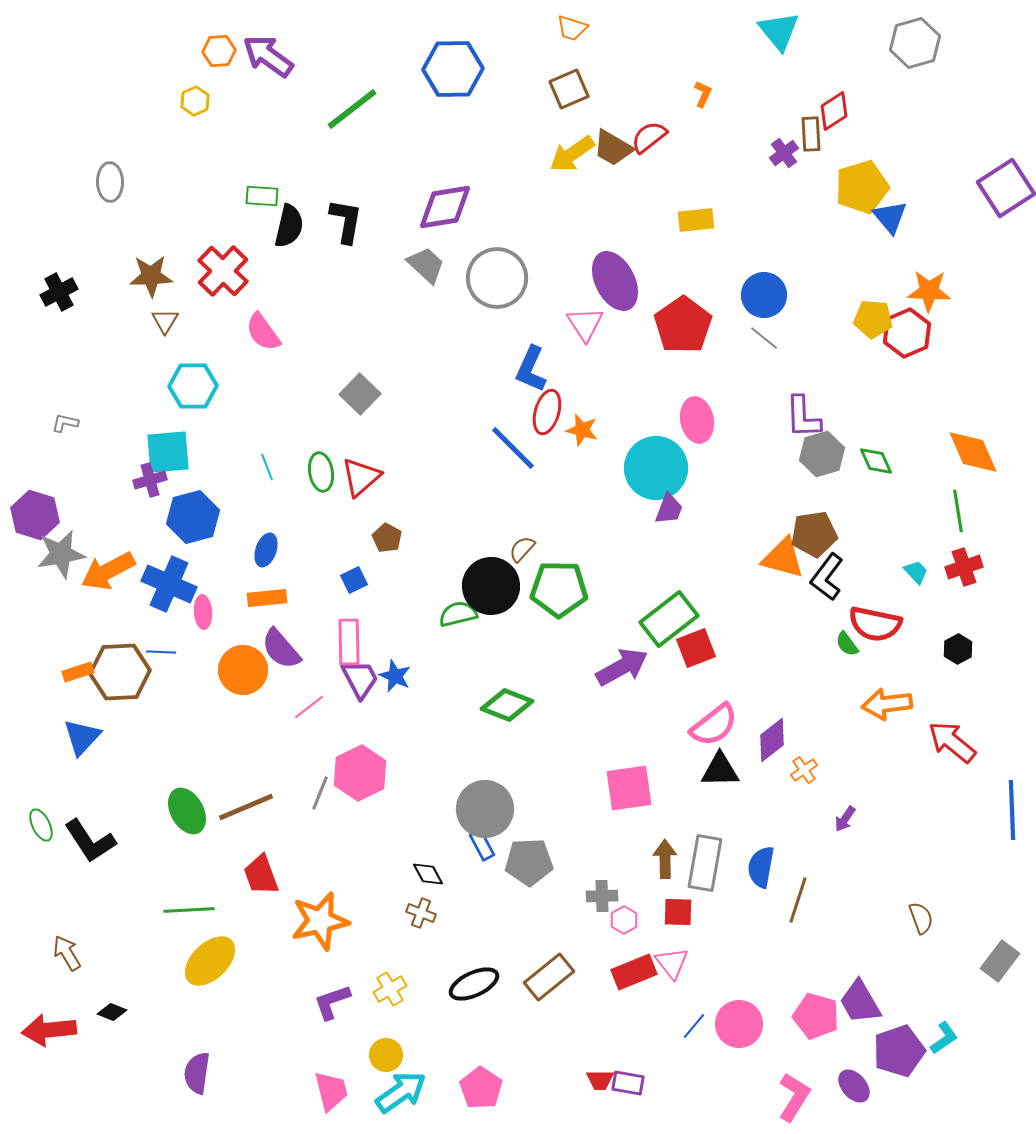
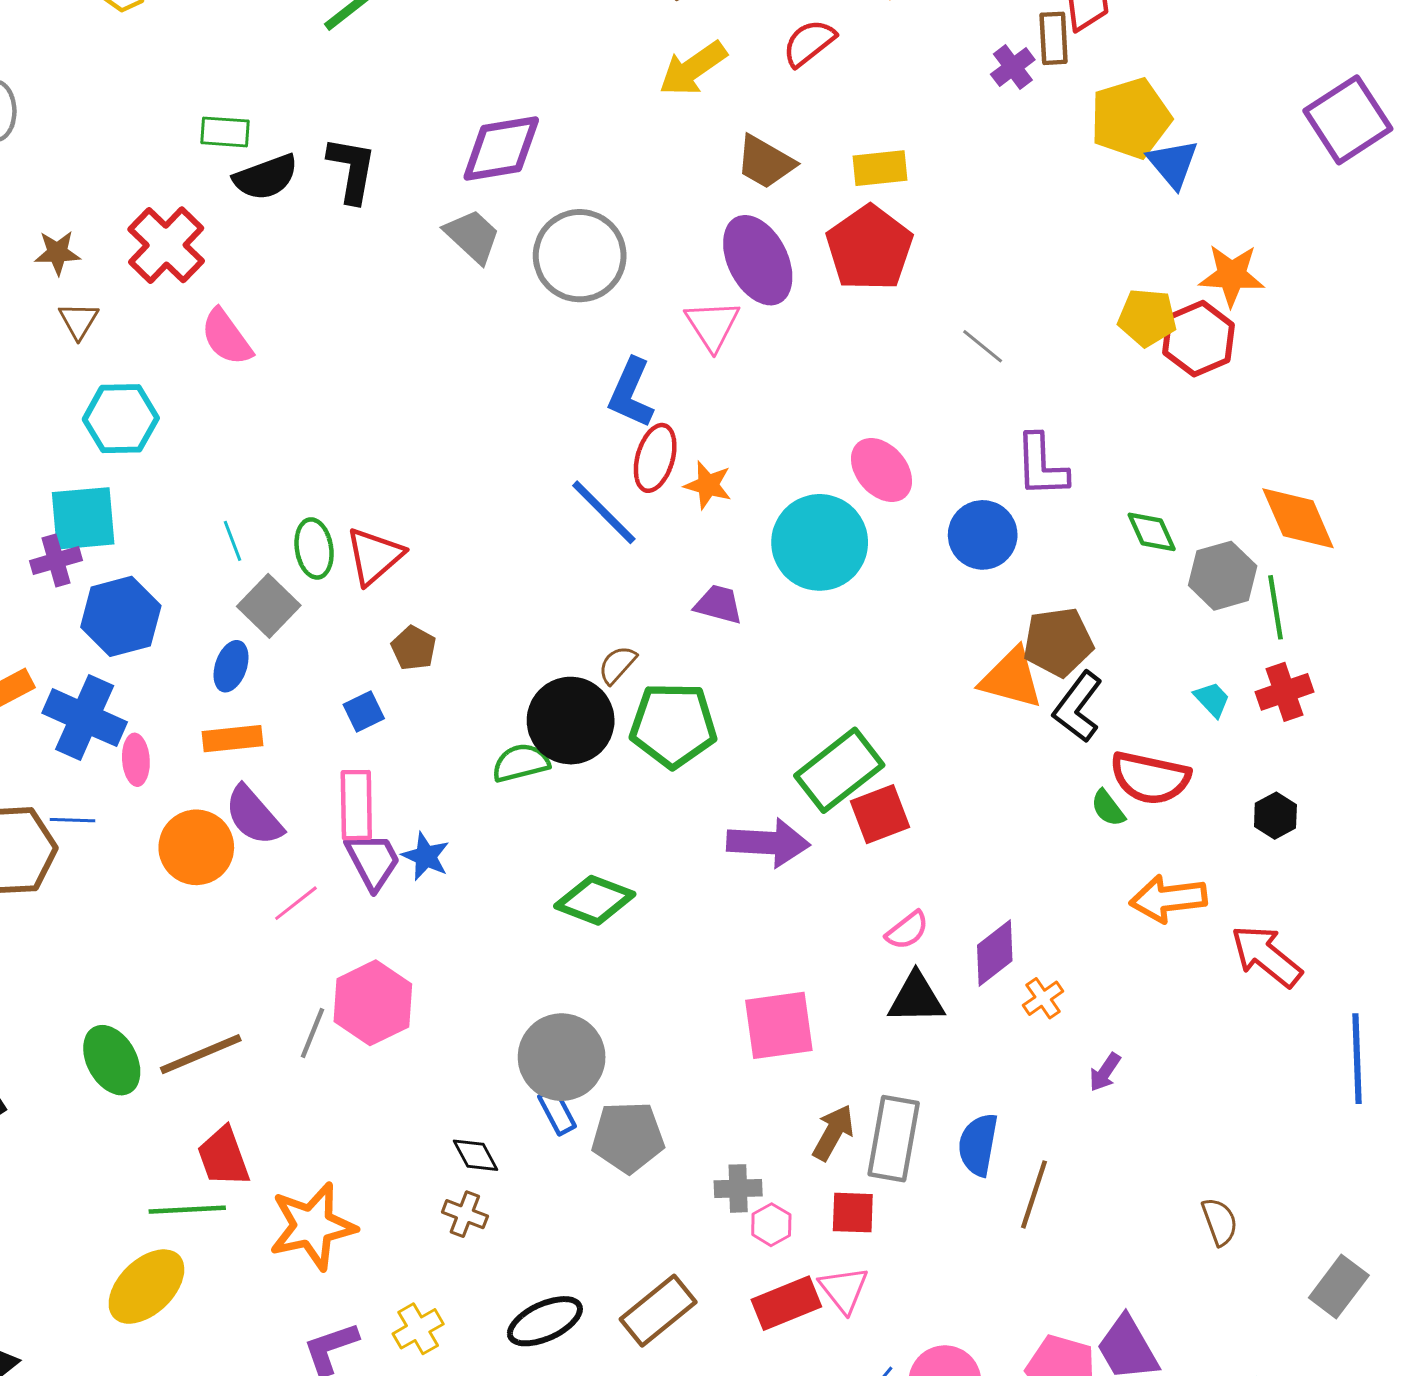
brown trapezoid: (613, 148) -> (765, 162), moved
black semicircle: (289, 226) -> (266, 177), turned 57
brown star: (151, 276) -> (57, 253), size x0.7
blue circle: (764, 295) -> (983, 535), moved
red pentagon: (683, 325) -> (869, 248), moved
gray square: (360, 394) -> (269, 606), moved
pink ellipse: (697, 420) -> (882, 470), turned -30
gray hexagon: (822, 454) -> (1223, 576), moved
purple trapezoid: (669, 509) -> (719, 604), moved, turned -96
purple arrow: (622, 667) -> (768, 843), turned 32
pink semicircle: (714, 725) -> (907, 930), size x0.6
brown arrow: (665, 859) -> (833, 1133), turned 30
green line: (189, 910) -> (187, 1210), moved

